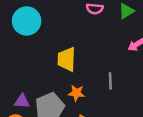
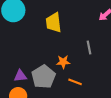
yellow trapezoid: (67, 59) -> (54, 23), moved

